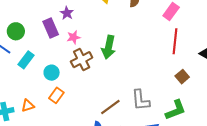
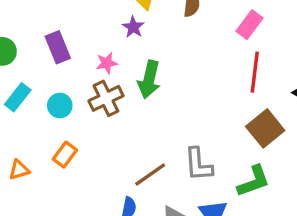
purple star: (67, 13) -> (133, 27), moved
pink star: (74, 37) -> (107, 63), moved
cyan circle: (52, 73) -> (60, 106), moved
brown square: (182, 77) -> (265, 128), size x1.6

